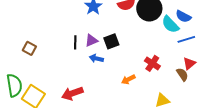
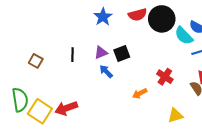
black line: (75, 42) -> (72, 55), moved
blue arrow: (96, 58) -> (106, 71), turned 32
red arrow: (72, 93) -> (66, 108), moved

